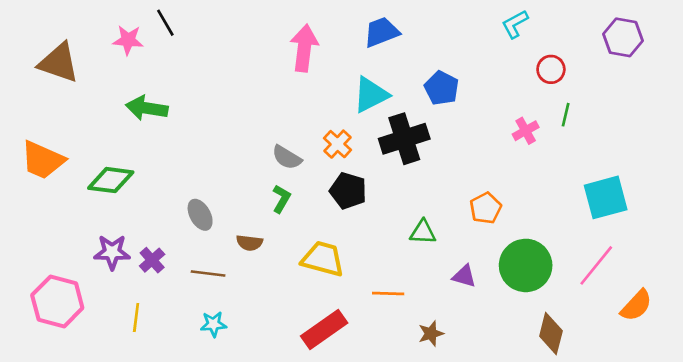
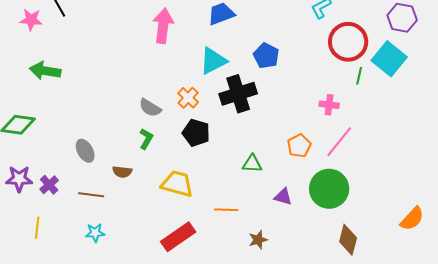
red circle: (551, 69) -> (348, 42), size x1.8
pink cross: (526, 131) -> (329, 105), moved, turned 36
cyan square: (606, 197) -> (389, 59), moved, turned -36
pink line: (596, 265) -> (339, 142), moved

